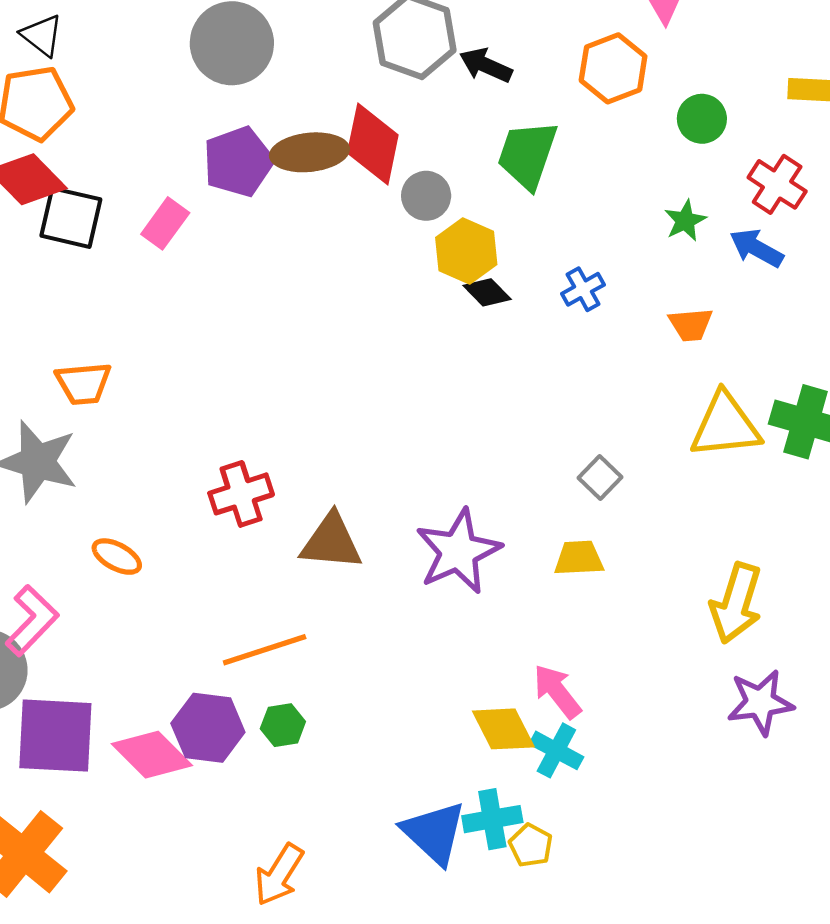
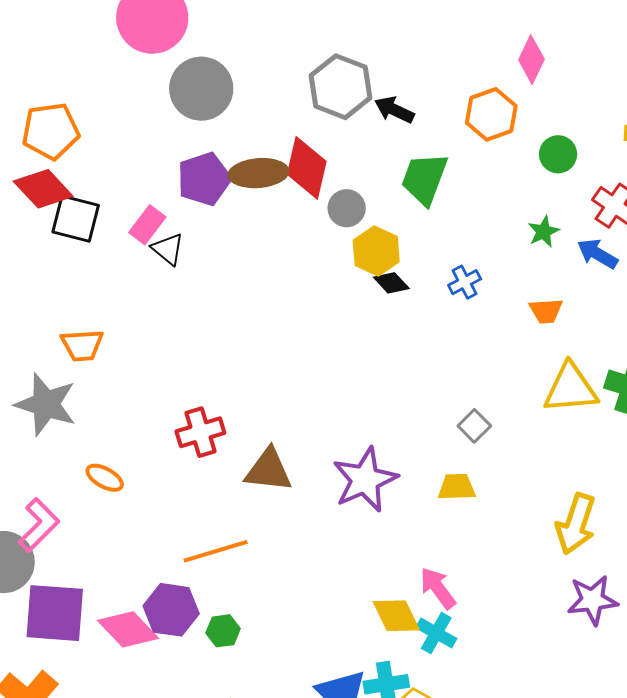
black triangle: (42, 35) -> (168, 249), moved
green hexagon: (283, 725) -> (223, 631), moved

